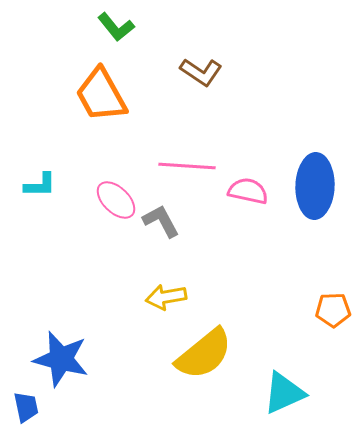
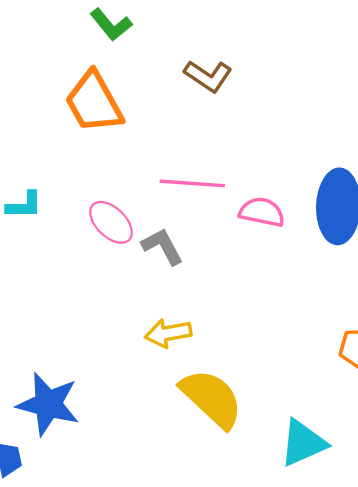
yellow semicircle: (204, 354) -> (212, 398), turned -98

